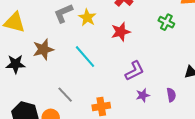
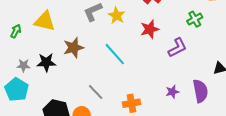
green cross: (166, 22) -> (195, 19), turned 35
purple L-shape: (135, 71) -> (177, 48), moved
purple semicircle: (171, 95) -> (200, 91), size x1.6

